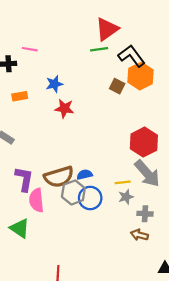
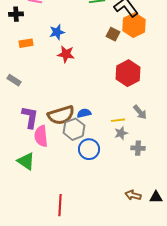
red hexagon: (144, 142) -> (128, 73), moved
gray arrow: (147, 173) -> (140, 112), size x0.6
blue circle: (90, 198) -> (89, 149), moved
brown arrow: (139, 235) -> (133, 195), moved

